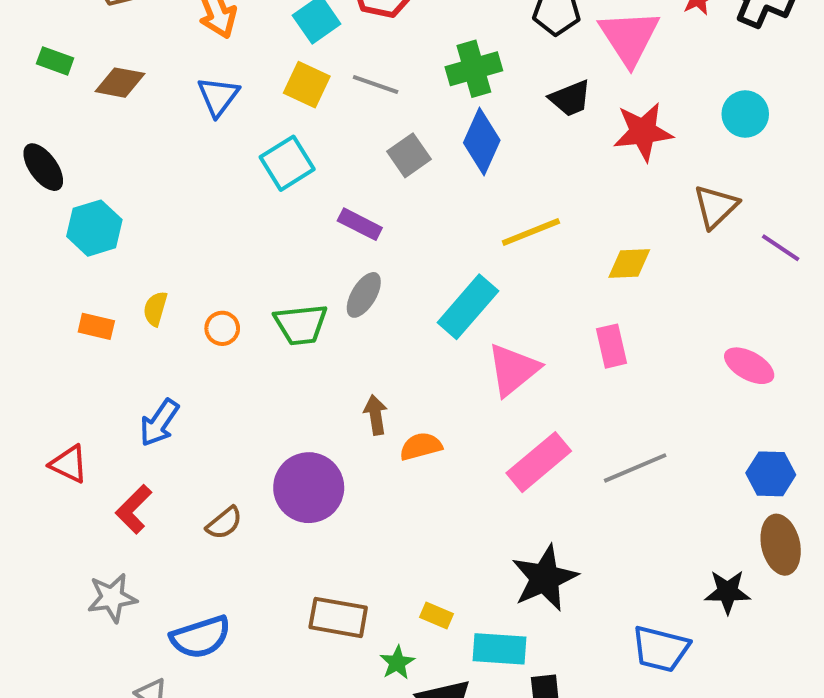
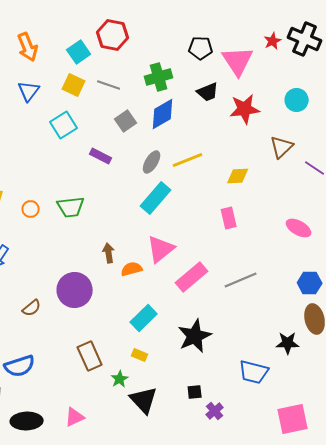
blue diamond: (482, 142) -> (163, 114), turned 36
gray ellipse: (364, 295) -> (152, 162), moved
pink triangle: (513, 370) -> (161, 249), moved
brown rectangle: (338, 617) -> (90, 356), turned 56
cyan rectangle: (499, 649) -> (144, 318), moved, turned -48

